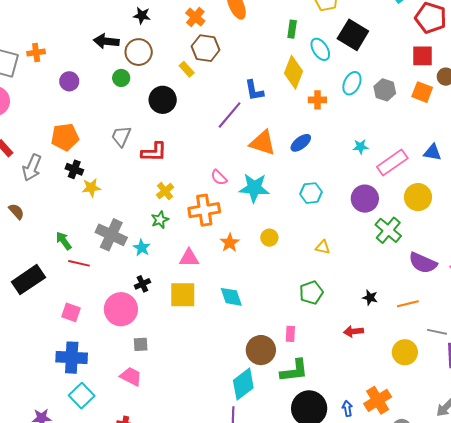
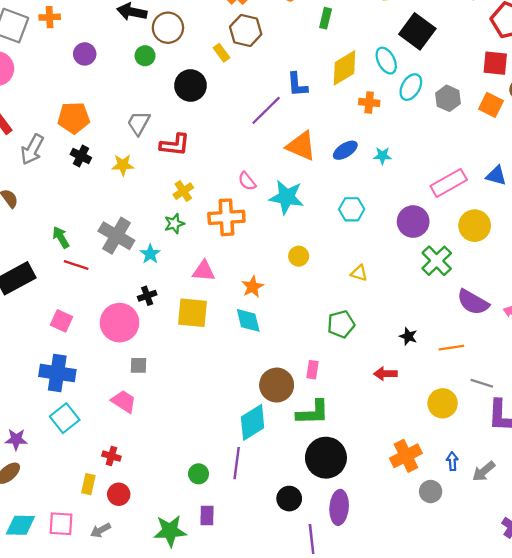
green rectangle: (292, 29) -> (326, 18), moved
cyan ellipse: (320, 49) -> (386, 61), moved
yellow diamond: (293, 72) -> (345, 68), turned 32
cyan star: (361, 147) -> (382, 156), moved
yellow star: (91, 188) -> (123, 165), moved
orange star: (230, 243) -> (253, 287), moved
blue arrow: (347, 408) -> (452, 461), moved

